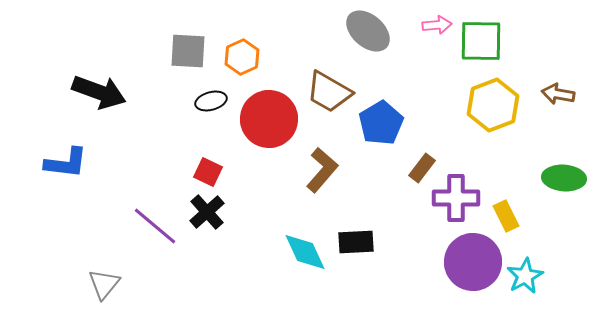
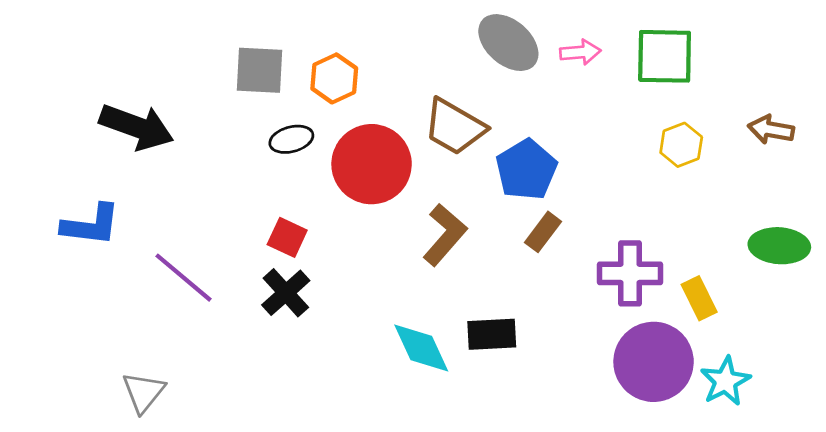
pink arrow: (437, 25) -> (580, 52), moved
yellow hexagon: (493, 105) -> (681, 145), size x0.6
brown rectangle: (422, 168) -> (543, 232), moved
purple line: (155, 226) -> (184, 278), moved

